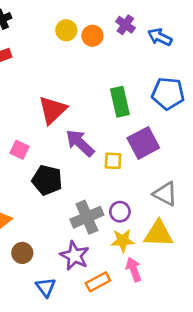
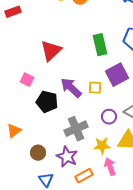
purple arrow: (80, 143) -> (71, 88), moved
purple circle: (120, 212) -> (109, 117), moved
brown circle: (22, 253) -> (38, 153), moved

